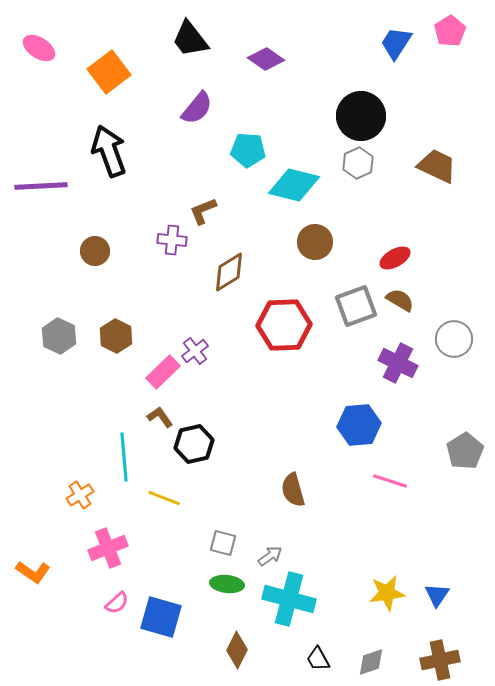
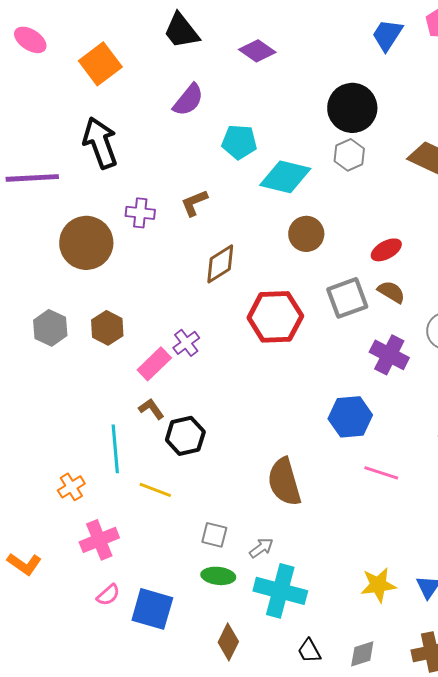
purple cross: (172, 240) -> (140, 213), moved
brown circle: (95, 251) -> (86, 243), size x1.8
brown semicircle: (293, 490) -> (284, 482), size x1.4

